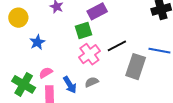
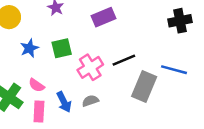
green square: (84, 31) -> (62, 48), moved
pink semicircle: (46, 73) -> (37, 85), turned -120

